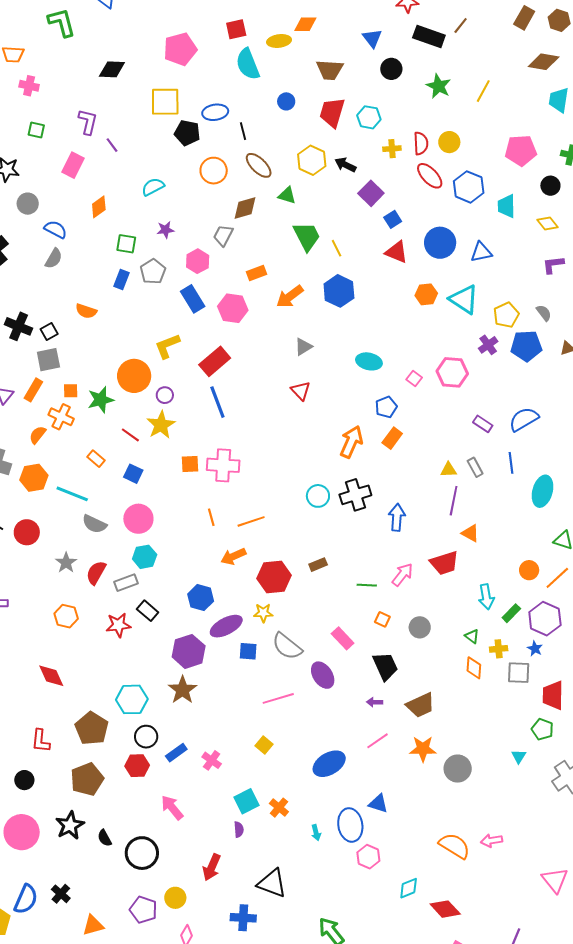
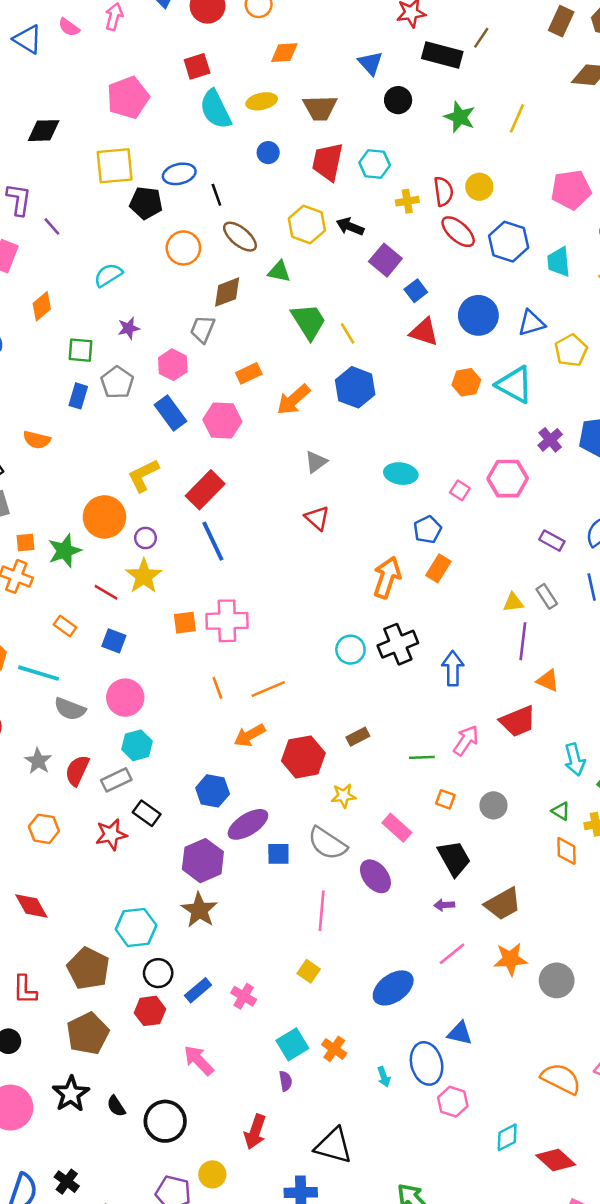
yellow ellipse: (279, 41) -> (262, 101), moved
yellow pentagon: (506, 315) -> (571, 350), moved
yellow star: (263, 613) -> (344, 796), moved
pink line: (278, 698) -> (322, 911), turned -64

